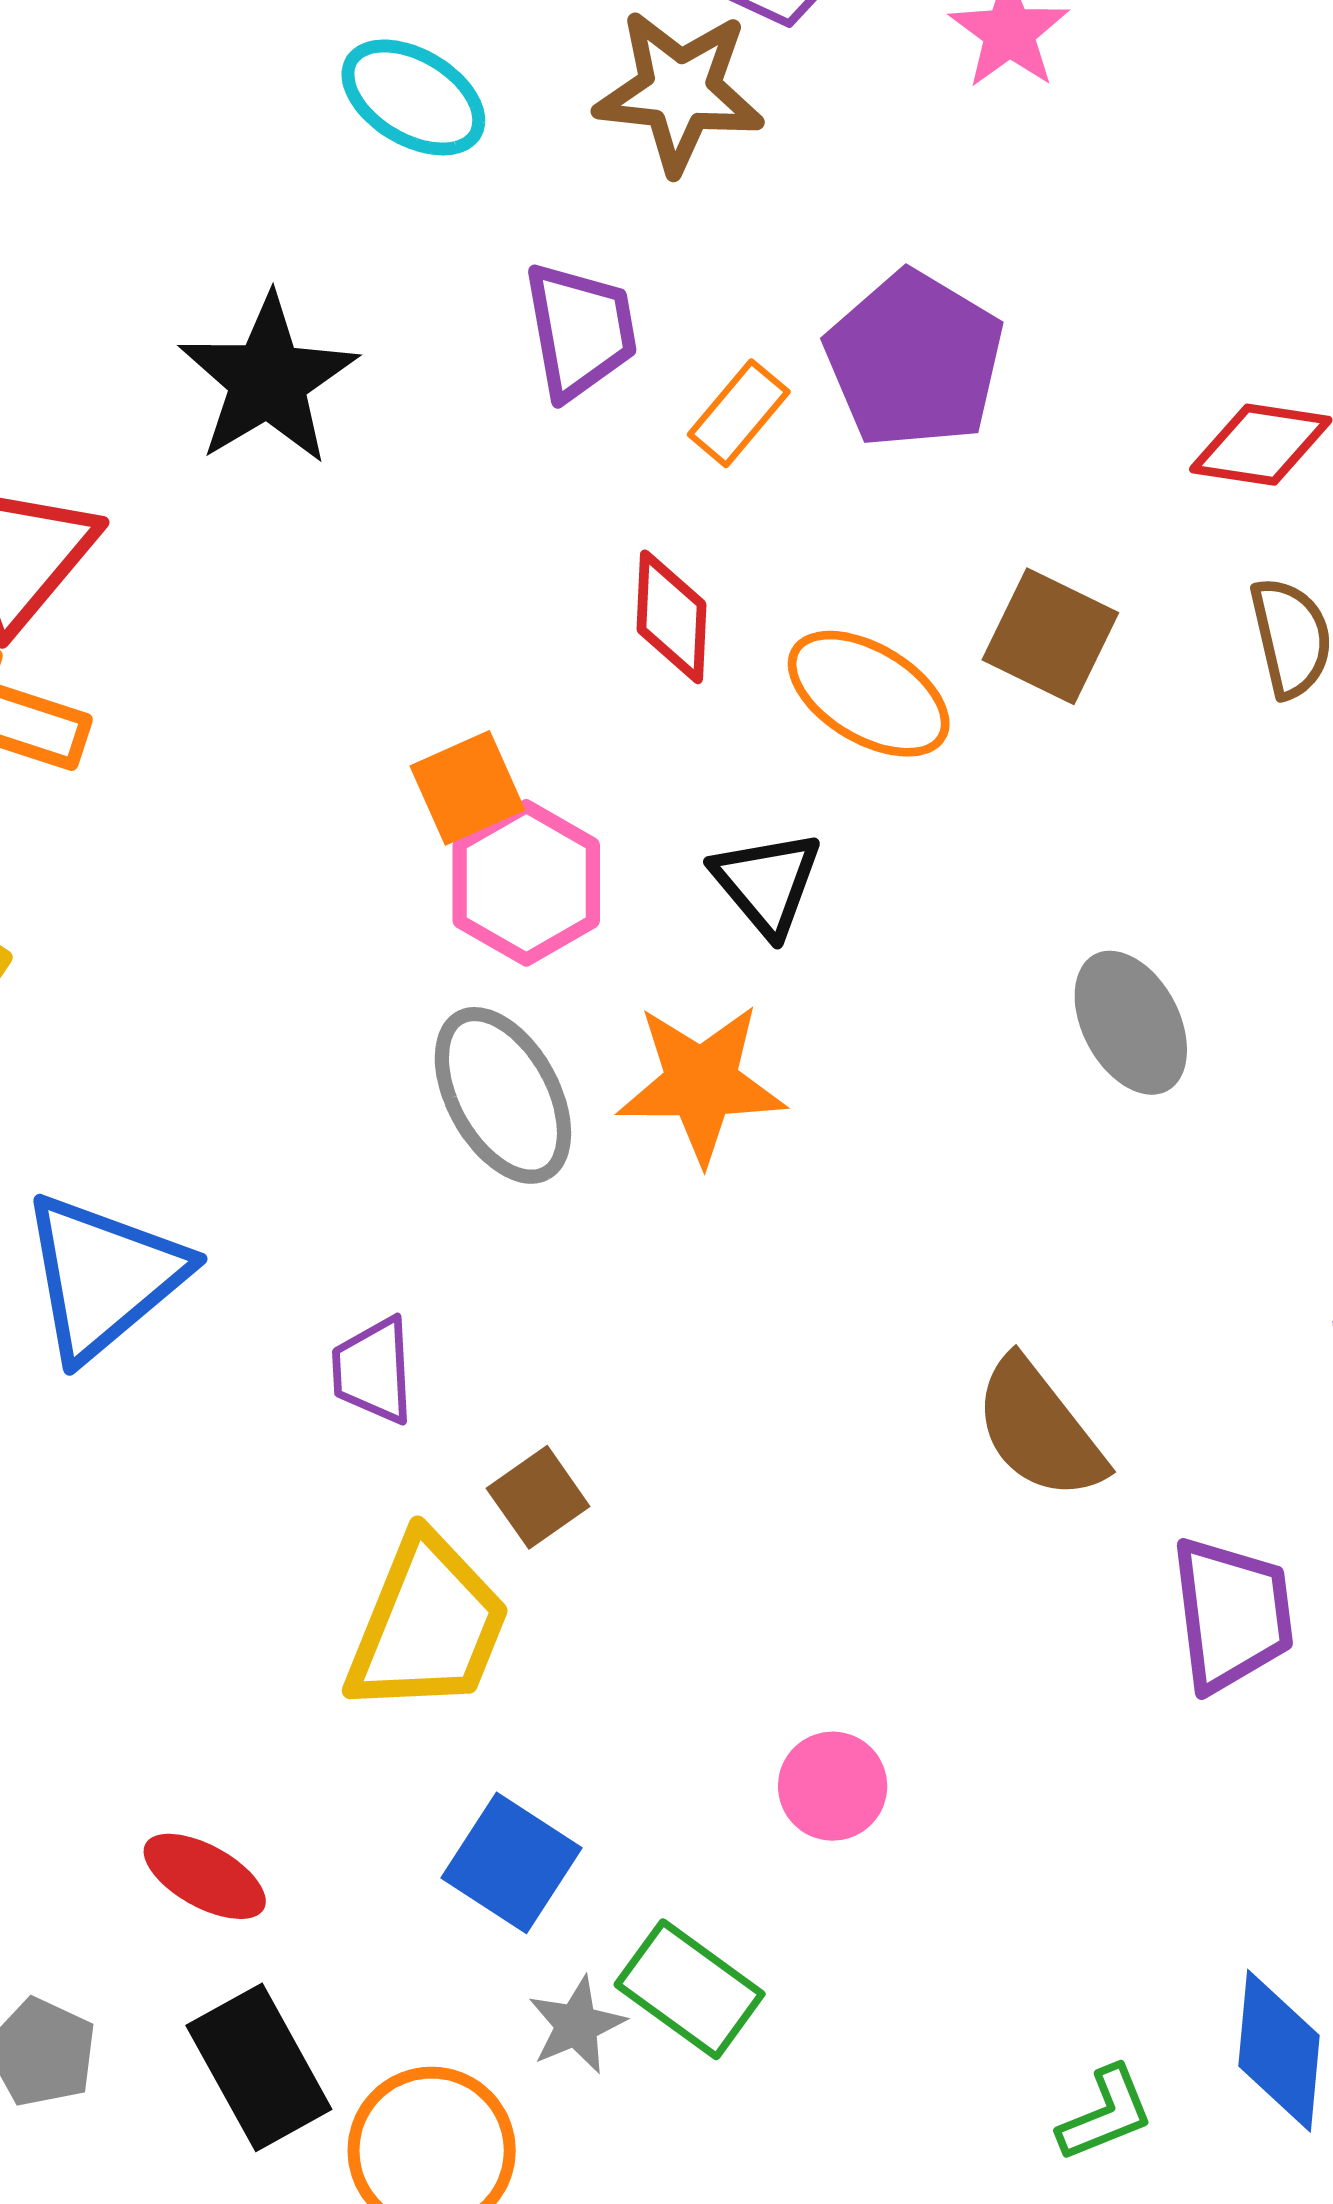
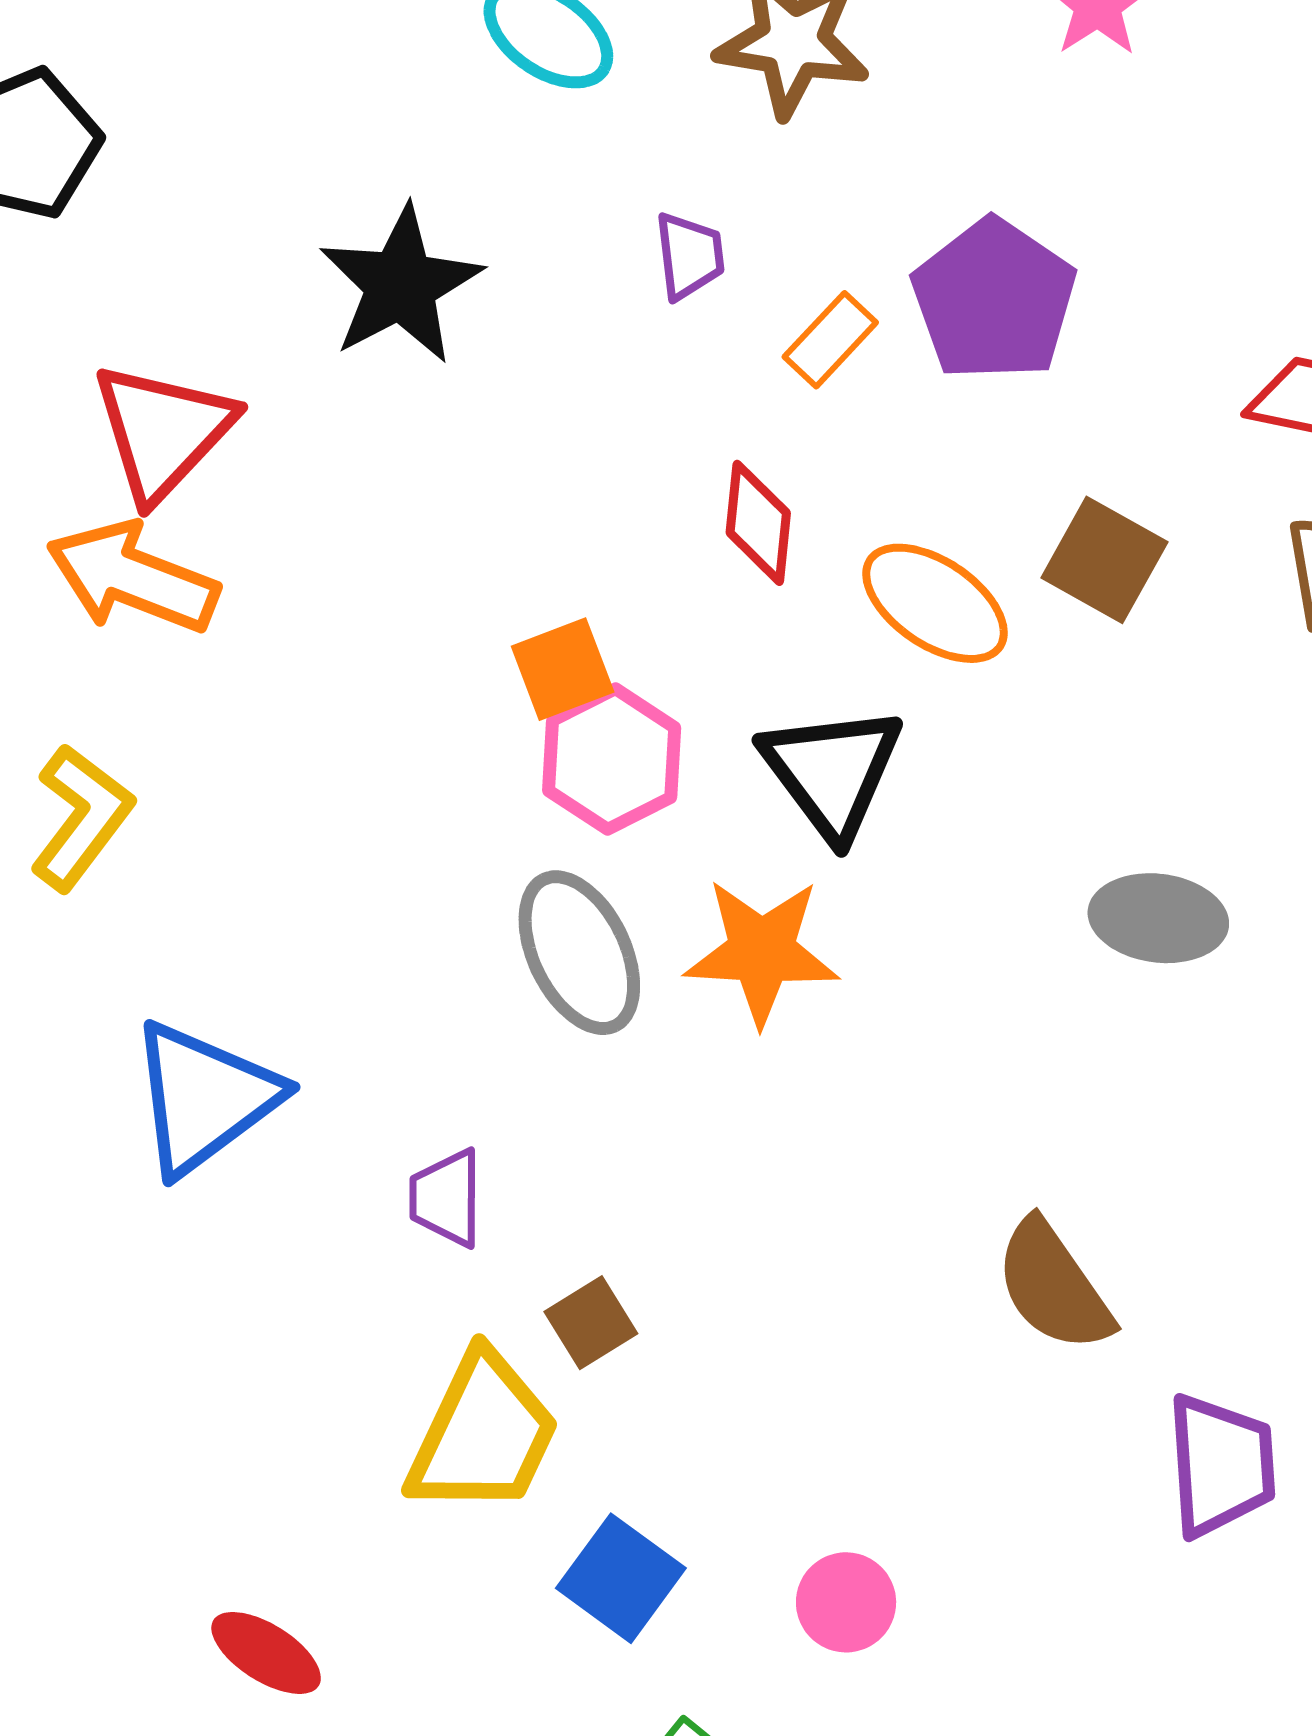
purple trapezoid: (580, 331) -> (689, 256), size x0.7
black triangle: (767, 883) -> (832, 771), size x1.4
gray ellipse: (1131, 1023) -> (1158, 918), turned -58
blue square: (512, 1863) -> (621, 1578), moved

